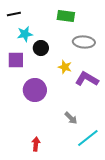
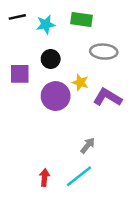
cyan star: (25, 34) -> (46, 24), moved
purple circle: (35, 90) -> (56, 96), moved
gray arrow: (71, 118) -> (88, 145), turned -96
cyan line: (88, 138) -> (79, 176), moved

